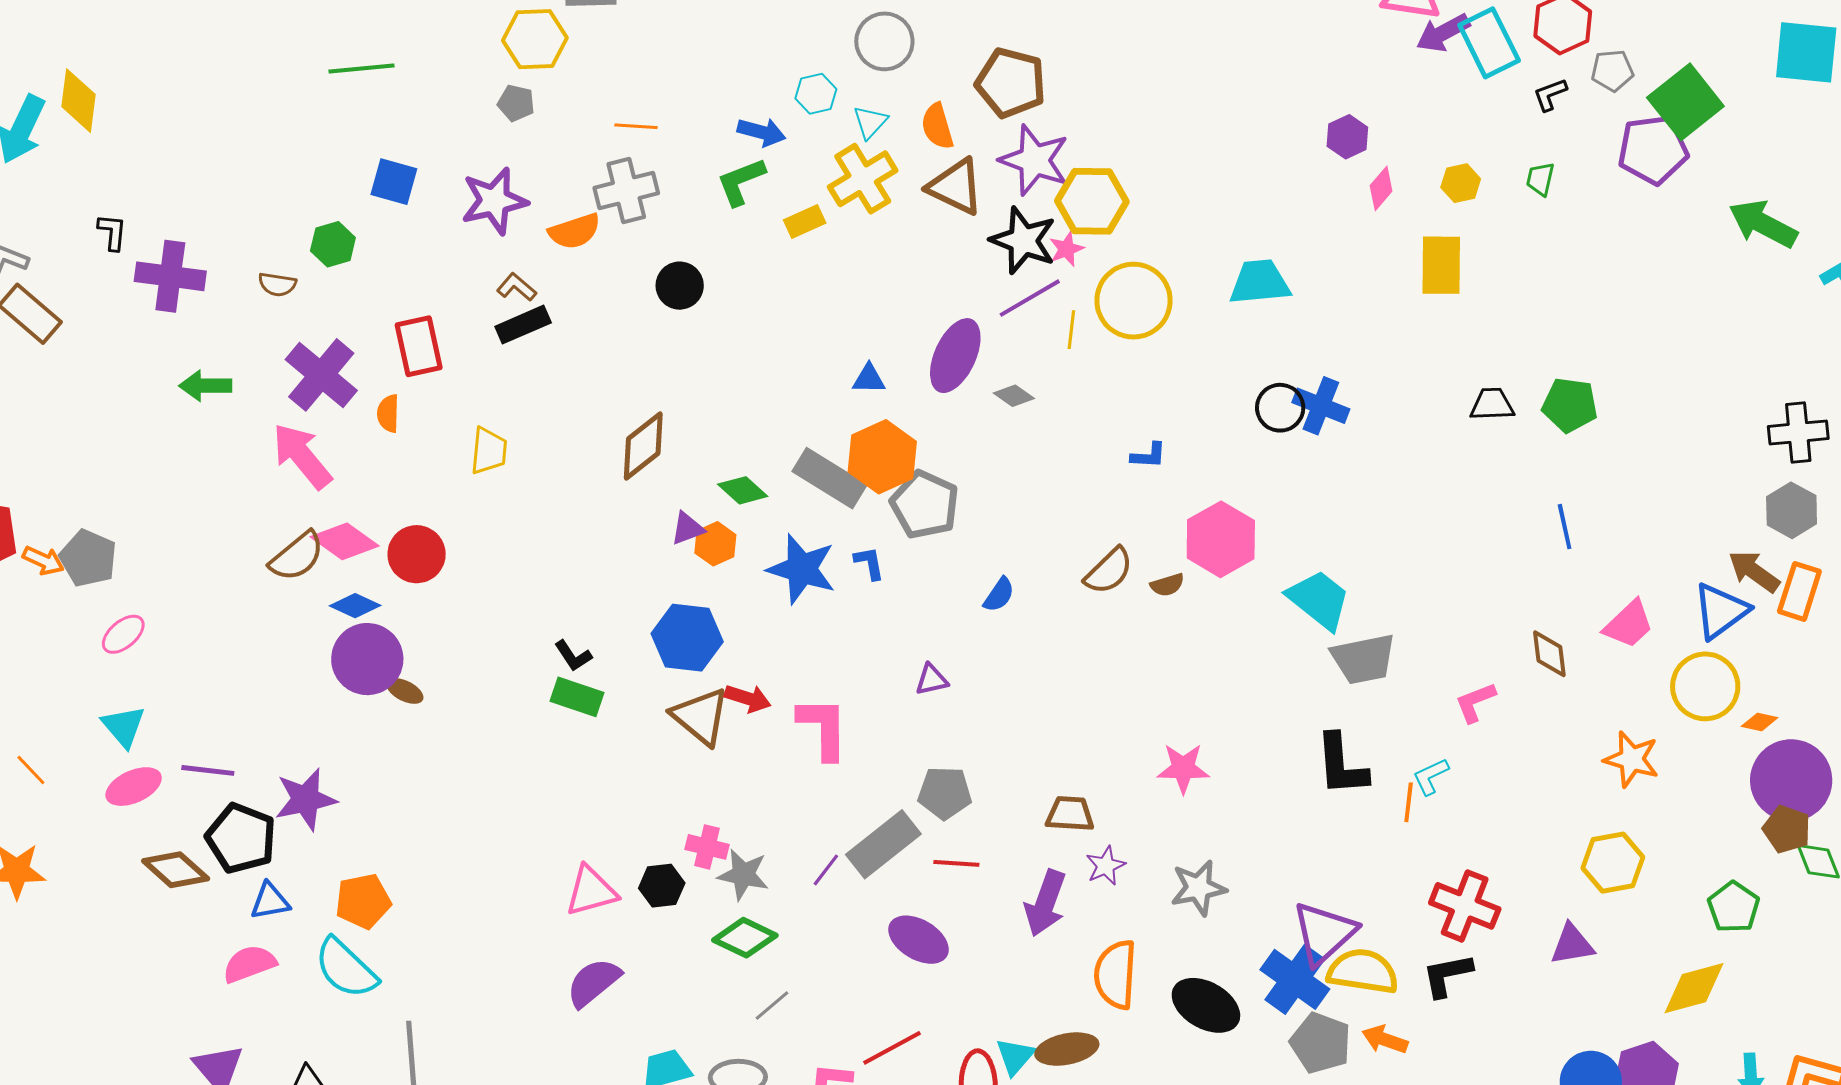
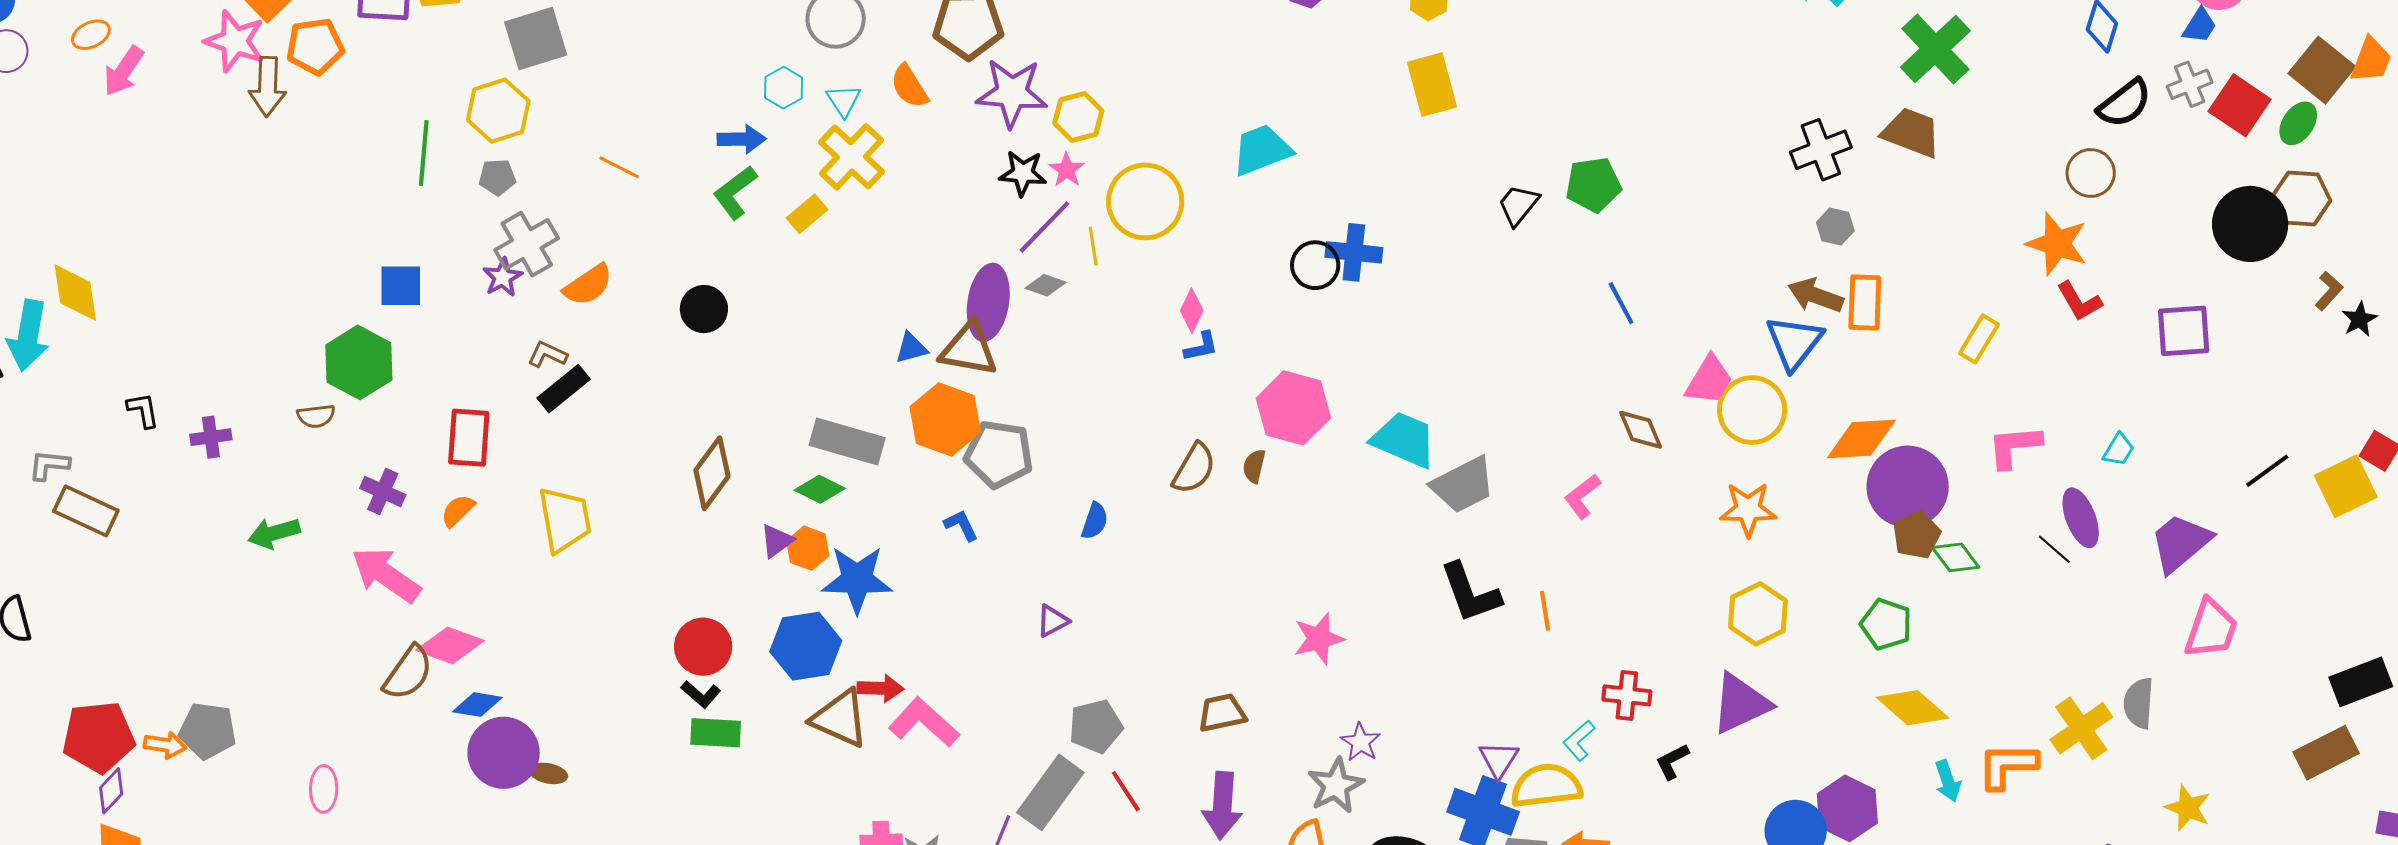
green line: (362, 69) -> (424, 153), moved, turned -64
orange line: (636, 126) -> (619, 167), turned 39
brown triangle: (956, 187) -> (969, 349), moved
pink diamond: (1381, 188) -> (1192, 311), moved
gray cross: (626, 190) -> (527, 244), moved
purple star: (494, 201) -> (503, 277), size x0.6
yellow hexagon: (1092, 201) -> (1078, 117), size x0.7
black star: (1023, 240) -> (1023, 173), size x0.7
green hexagon: (333, 244) -> (359, 362), size x1.6
purple cross: (170, 276) -> (211, 437), size x0.6
red rectangle: (419, 346) -> (469, 438), turned 32
purple cross: (321, 375) -> (383, 492), size x0.6
gray diamond: (1014, 396) -> (1046, 285), moved
black trapezoid: (1492, 404) -> (1518, 205), turned -33
orange semicircle: (388, 413) -> (458, 511), turned 60
yellow trapezoid: (489, 451) -> (565, 520), size x1.4
gray rectangle: (830, 478) -> (847, 442), moved
gray hexagon: (1792, 510) -> (1835, 227), size x0.7
red circle: (417, 554) -> (703, 647), moved
blue star: (802, 569) -> (857, 579), moved
brown semicircle: (1167, 585) -> (1254, 466), turned 136
pink ellipse: (123, 634) -> (324, 789), moved, turned -33
yellow circle: (1705, 686) -> (1752, 410), moved
orange diamond: (1760, 722) -> (1861, 439), size x2.0
pink L-shape: (823, 728) -> (924, 722), moved, turned -32
cyan L-shape: (1431, 776) -> (1579, 741), moved
brown pentagon: (1787, 829) -> (1916, 535), turned -30
red line: (956, 863) -> (1126, 791), turned 69
purple star: (1106, 866) -> (1361, 742), moved
gray star: (1198, 888) -> (1336, 786), moved
red cross: (1465, 906) -> (1627, 695), size x0.7
purple triangle: (1324, 933) -> (1499, 760), size x0.6
purple triangle: (1572, 944) -> (1741, 704), size x1.4
black L-shape: (1447, 975) -> (1672, 761), moved, size x0.7
yellow diamond: (1694, 988) -> (1913, 708), moved, turned 72

